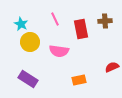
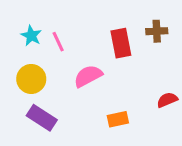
pink line: (55, 19) -> (58, 42), moved
yellow circle: (30, 42) -> (31, 79), moved
pink semicircle: (59, 51) -> (88, 76), turned 144

